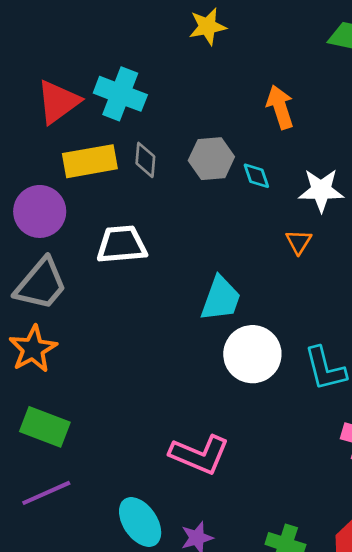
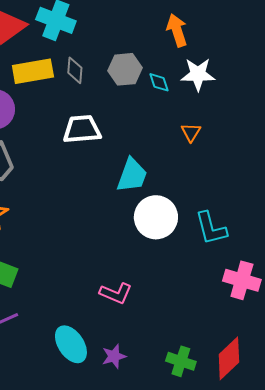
white star: (321, 190) -> (198, 74), moved
white trapezoid: (122, 244) -> (82, 129), moved
pink L-shape: (200, 455) -> (116, 293), size x0.7

